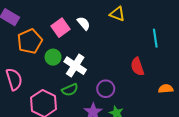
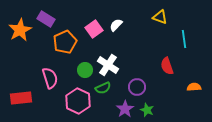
yellow triangle: (117, 14) -> (160, 17), moved
white semicircle: (84, 23) -> (116, 25), turned -96
green circle: (53, 57) -> (85, 70), moved

